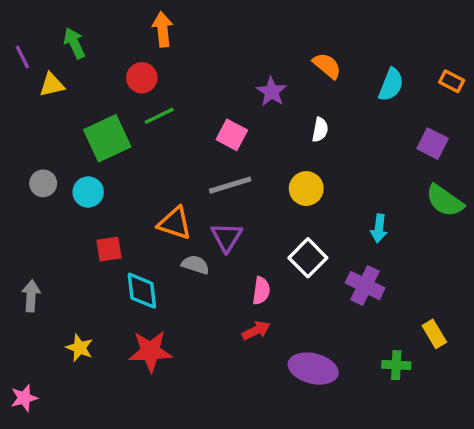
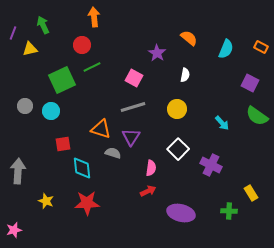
purple line: (22, 57) -> (13, 33), turned 48
cyan arrow: (379, 228) -> (222, 123), moved, turned -49
gray arrow: (31, 296) -> (18, 171), size x1.4

